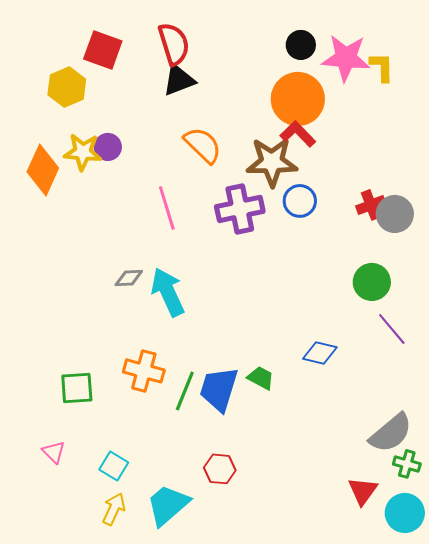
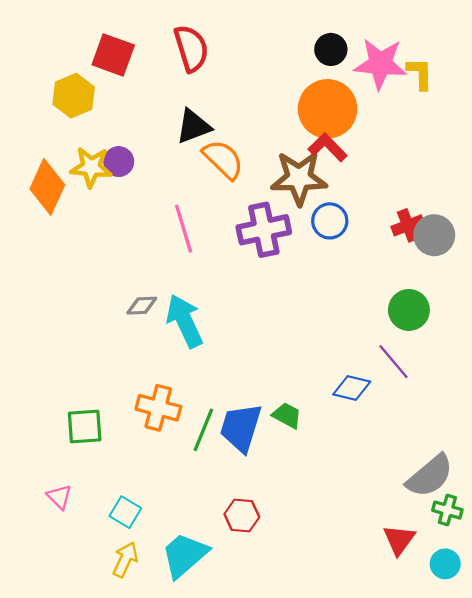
black triangle: (179, 80) -> (193, 126), moved
purple line: (392, 329) -> (394, 362), moved
cyan circle: (405, 513) -> (445, 564), size x0.7

